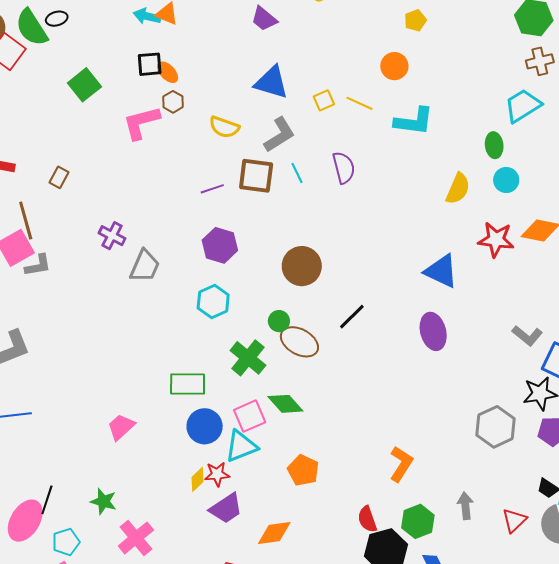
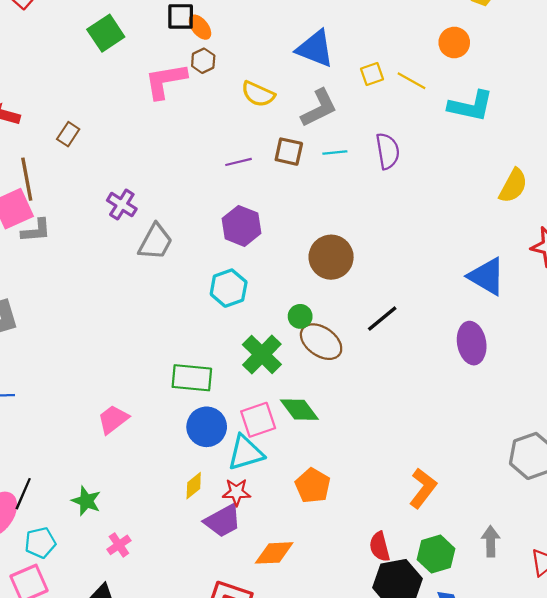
cyan line: (297, 173) -> (335, 153), turned -75
brown square: (256, 176) -> (289, 152), size x0.7
red star: (217, 474) -> (237, 492), moved
pink cross: (136, 538) -> (119, 545), size x0.6

